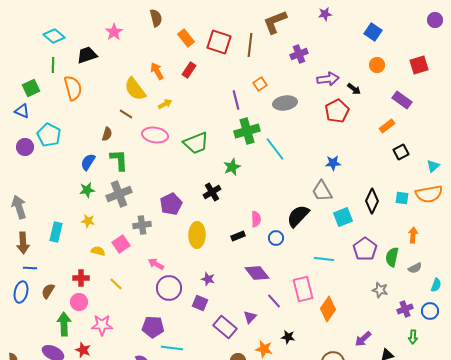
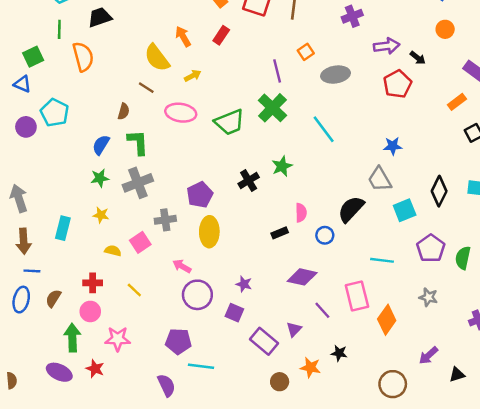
green cross: (247, 131) -> (272, 108), moved, turned -30
green star: (232, 167) -> (282, 166), moved
yellow ellipse: (197, 235) -> (209, 232), moved
purple diamond: (257, 273) -> (302, 277), turned -40
gray star: (380, 290) -> (428, 297), moved

